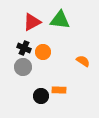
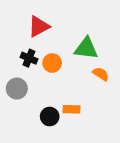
green triangle: (60, 20) -> (86, 48), moved
gray circle: (23, 67) -> (17, 89), moved

